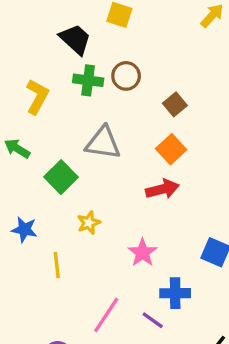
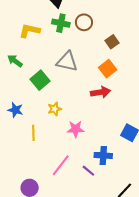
yellow L-shape: (37, 97) -> (29, 31), turned -110
pink star: (143, 253) -> (76, 129), moved, turned 30

